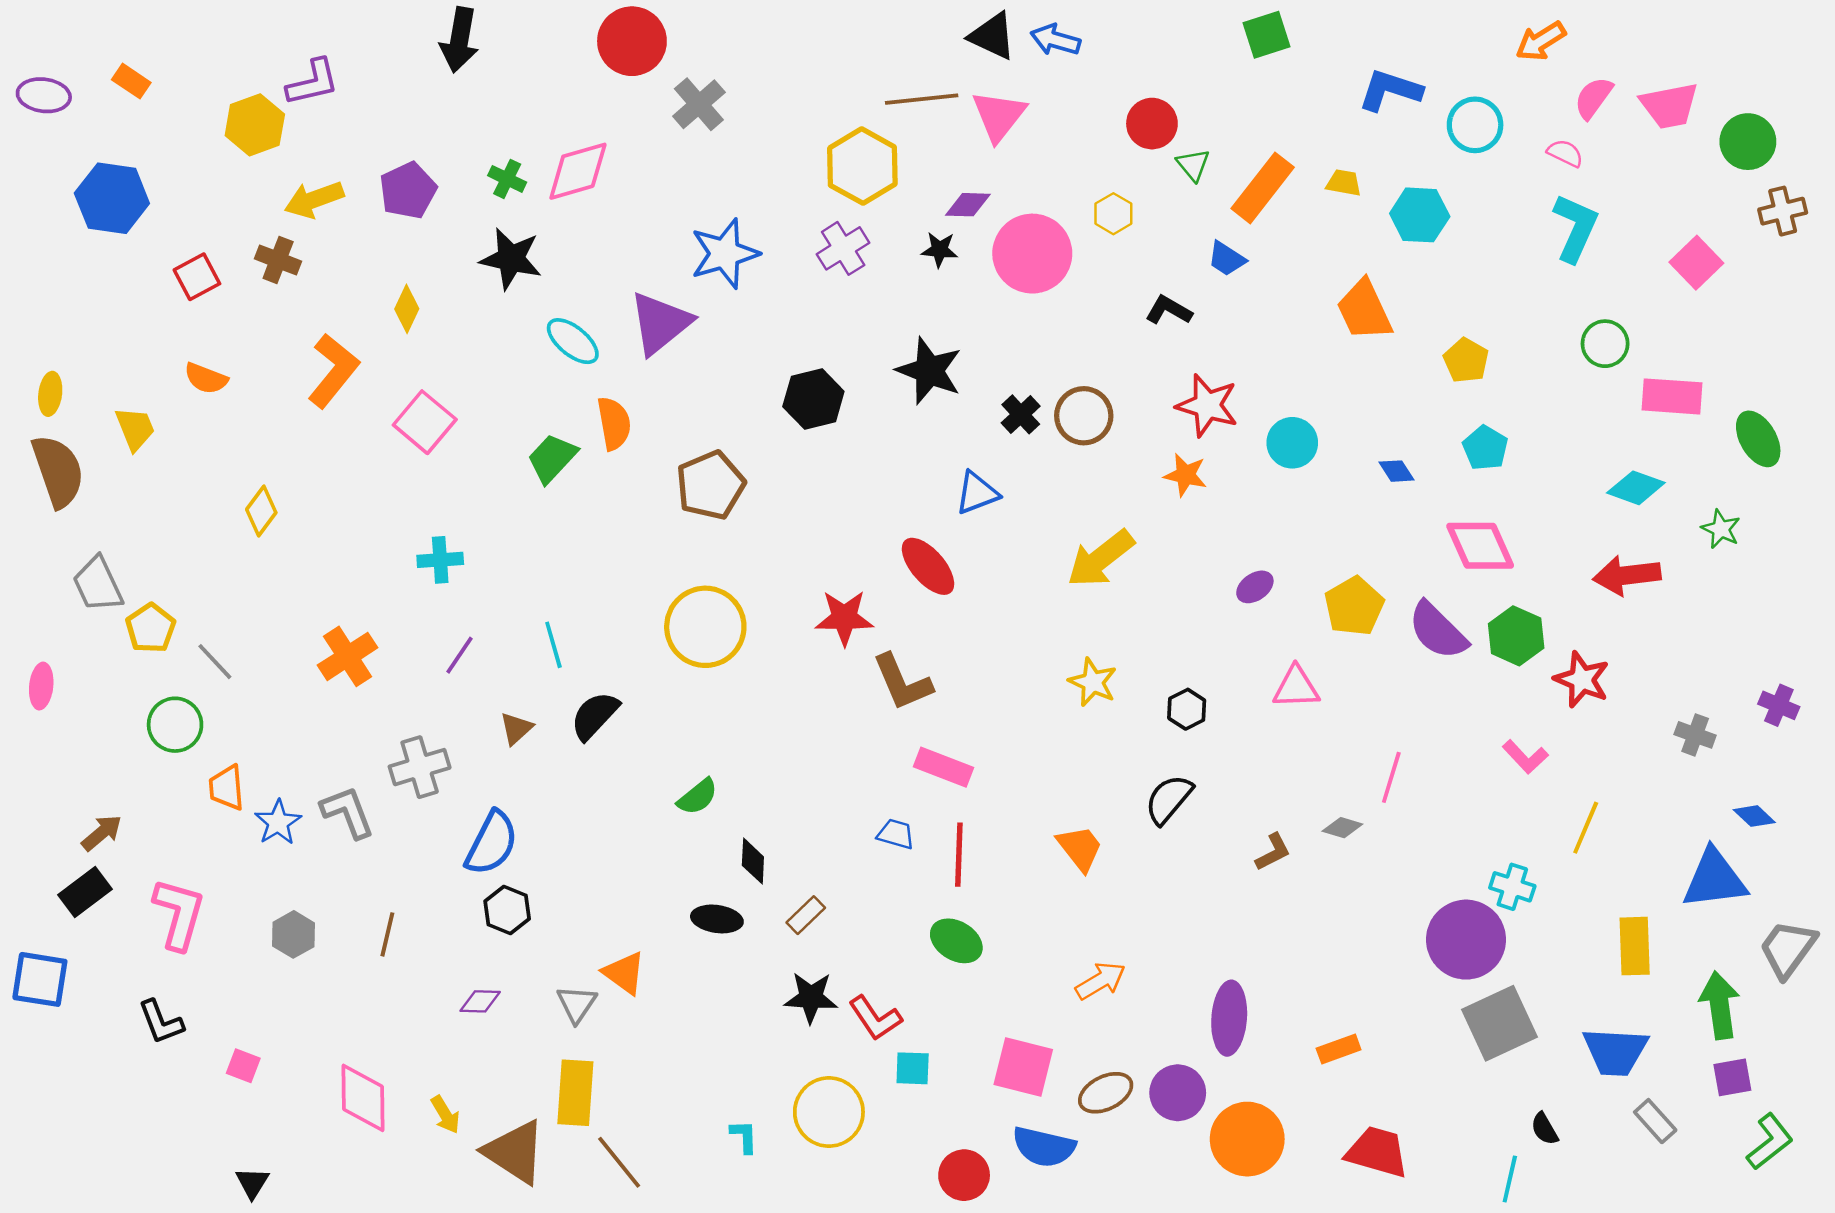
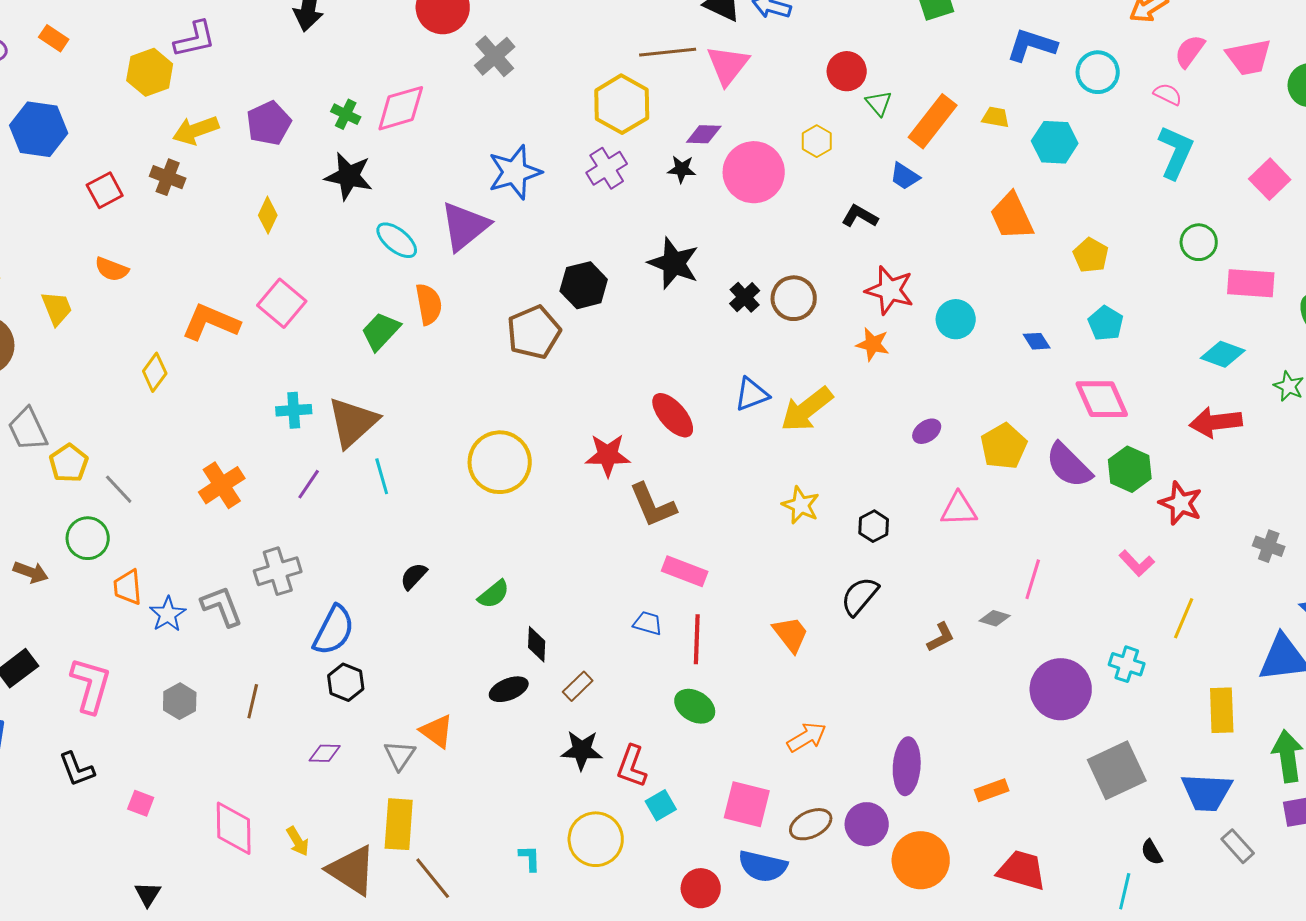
orange L-shape: (333, 371) -> (211, 322), moved, turned -106
brown pentagon: (710, 485) -> (534, 332), moved
blue triangle: (977, 493) -> (752, 394), moved
black semicircle: (595, 716) -> (414, 576), moved, size x0.7
brown triangle: (516, 729) -> (353, 422), moved, size x2.0
brown arrow: (102, 833) -> (31, 572), moved, turned 60
black ellipse: (717, 919) -> (509, 689), turned -30
purple circle: (1466, 940) -> (1061, 689), moved
red L-shape: (875, 1018) -> (632, 766), turned 54
cyan square: (913, 1068) -> (661, 805), turned -32

